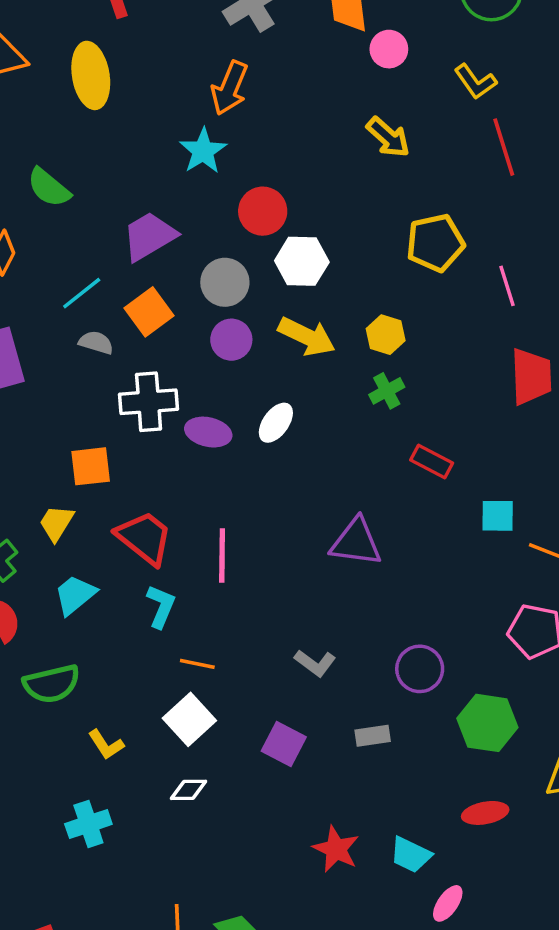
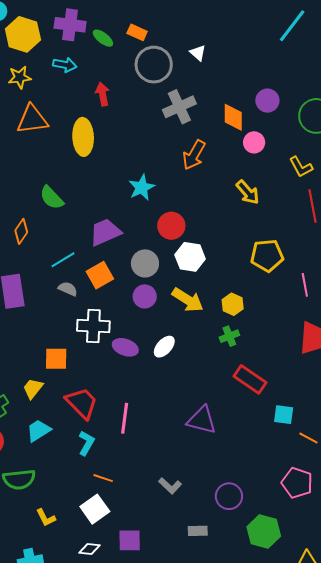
orange arrow: (230, 88) -> (194, 155), moved
red rectangle: (432, 462) -> (250, 379), size x1.4
purple square: (284, 744) -> (130, 540), moved, turned -35

